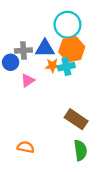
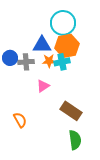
gray cross: (23, 50) -> (26, 62), moved
pink triangle: (28, 81) -> (43, 86), moved
orange semicircle: (26, 147) -> (20, 120), moved, turned 49

